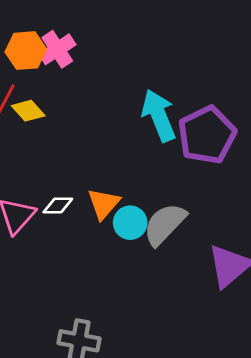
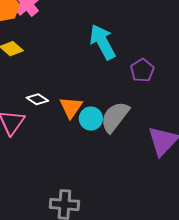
purple pentagon: (207, 135) -> (142, 70), moved, size x0.6
white diamond: (58, 206) -> (37, 99), moved, turned 40

